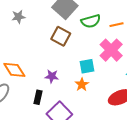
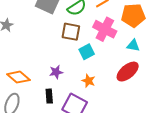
brown square: (61, 36) -> (71, 32), moved
orange star: (82, 85) -> (88, 81), moved

